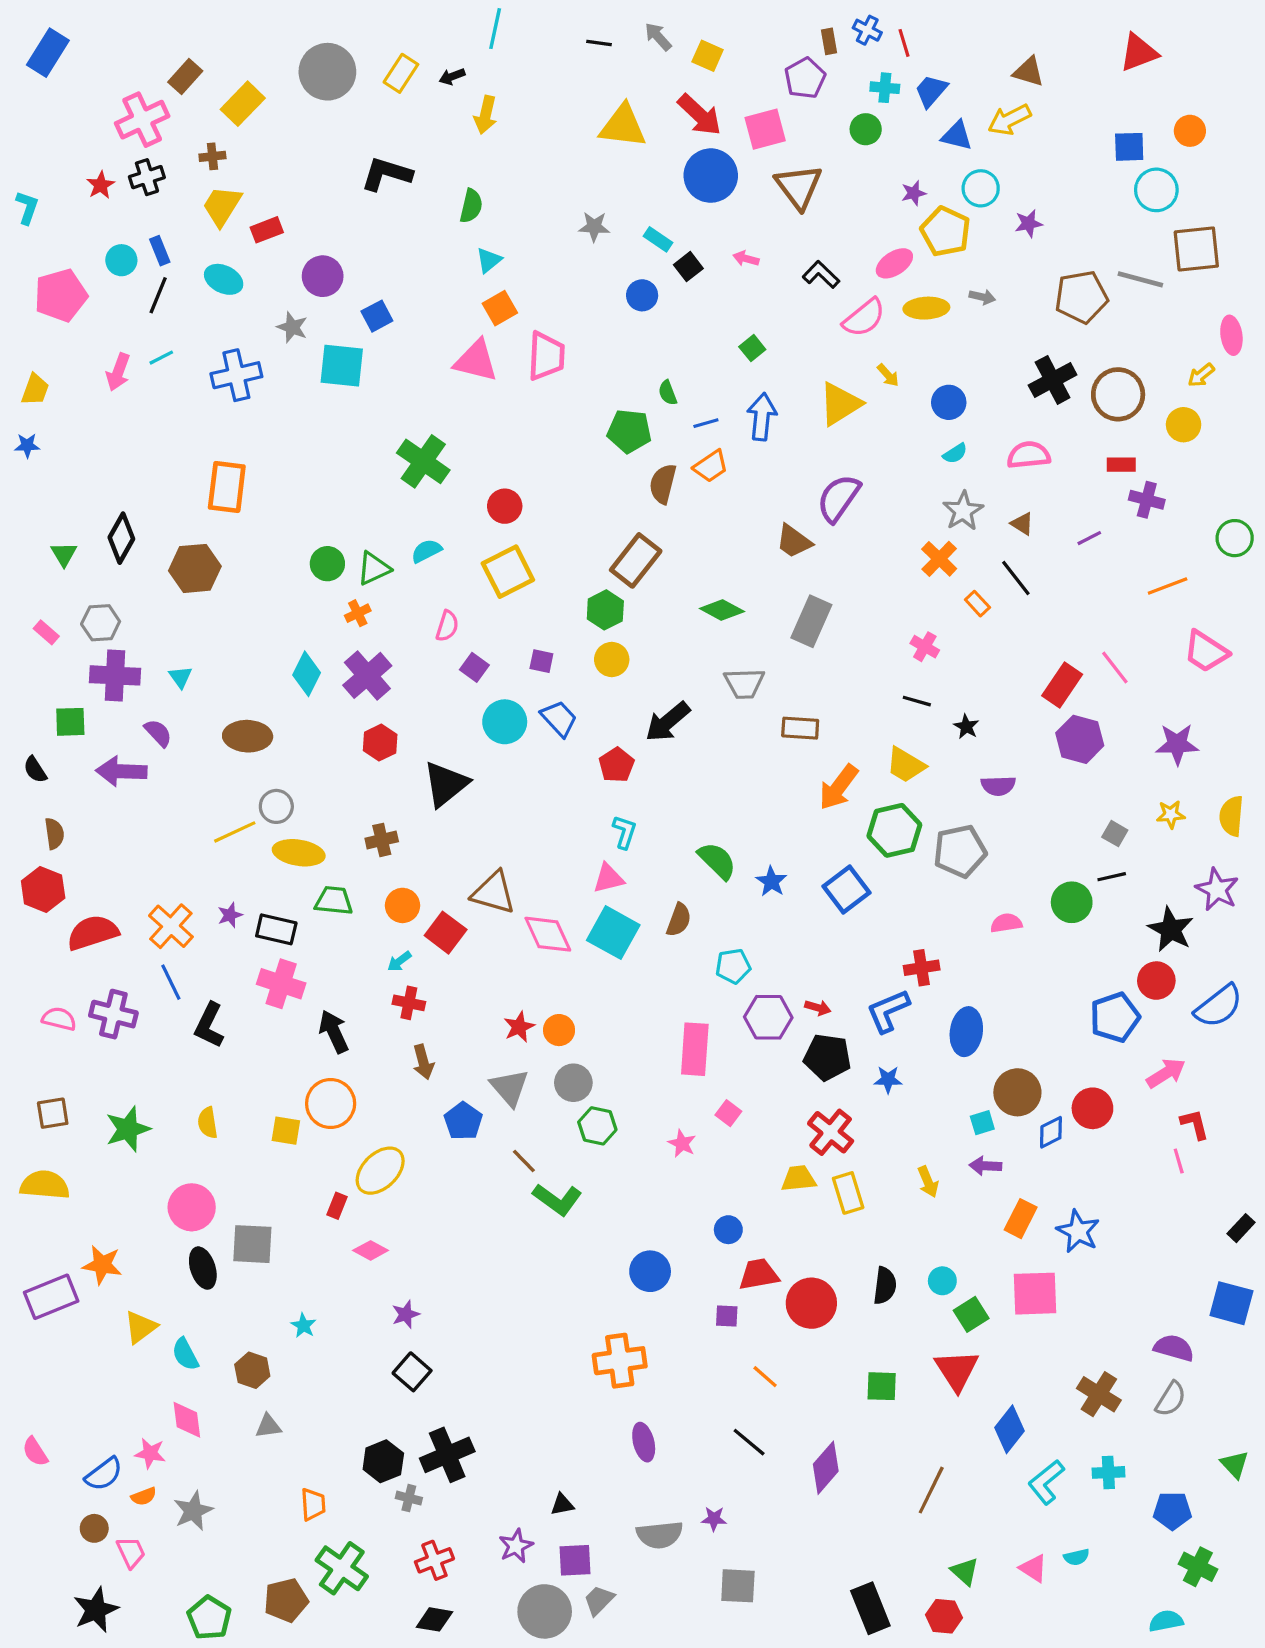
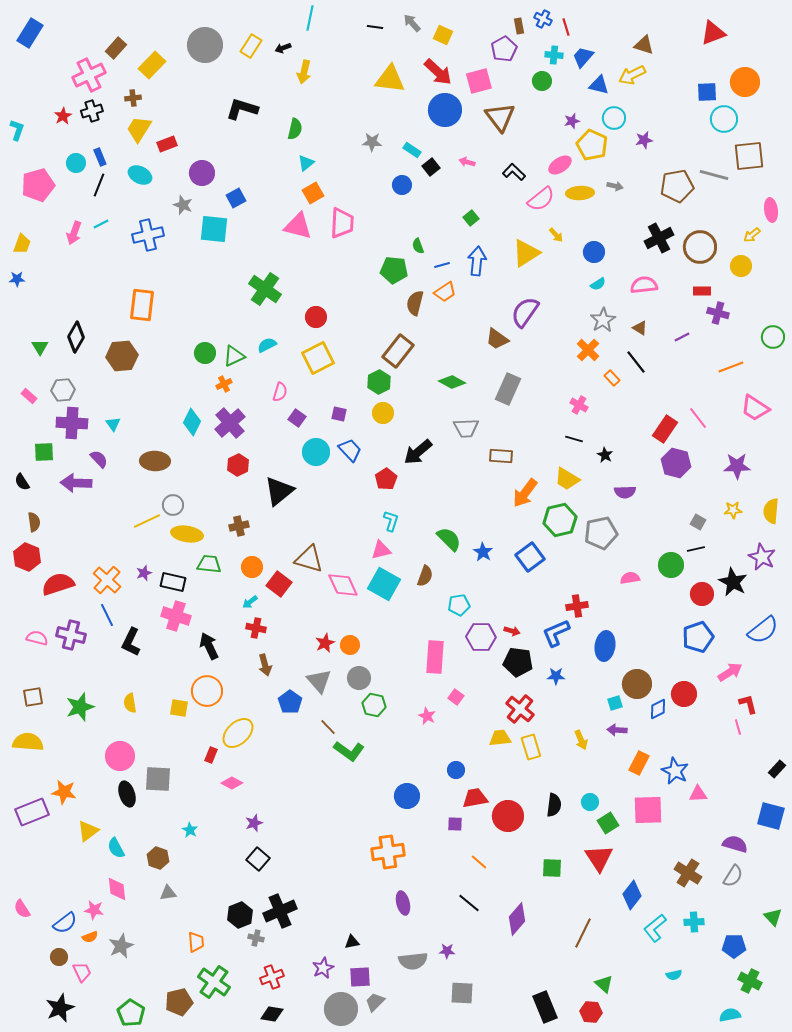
orange circle: (1190, 131) -> (745, 82), size x1.5
red circle: (1156, 981) -> (702, 594), moved
pink triangle: (1033, 1568) -> (698, 794), moved, turned -36

